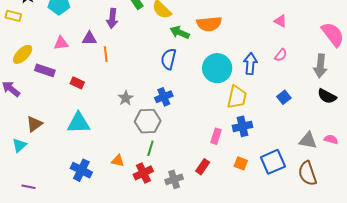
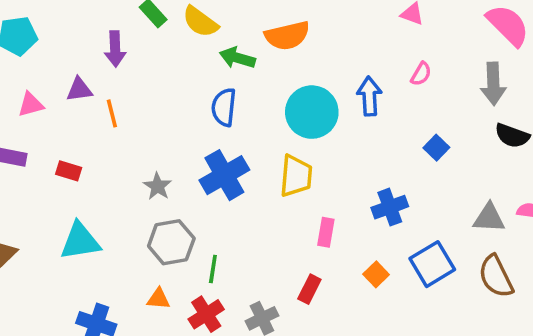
blue cross: (164, 97) -> (224, 175), size x1.5
yellow trapezoid: (237, 97) -> (296, 176), moved
gray hexagon: (148, 121) -> (171, 242), moved
blue cross: (243, 126) -> (390, 207), moved
orange square: (241, 163) -> (376, 274), turned 32

